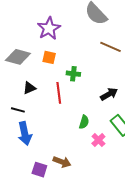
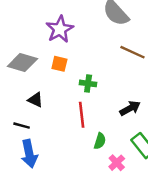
black triangle: (29, 88) -> (35, 100), turned 48
red line: (59, 93) -> (82, 115), moved

